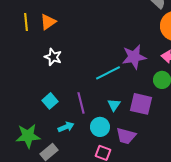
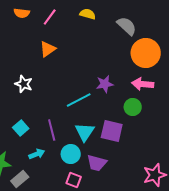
orange triangle: (48, 22) -> (48, 49), moved
purple star: (134, 57) -> (105, 84), size x0.7
cyan triangle: (114, 105) -> (85, 132), size x1.5

